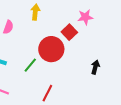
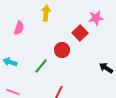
red circle: (51, 49) -> (62, 50), size x0.6
black arrow: (95, 67) -> (106, 68), turned -72

